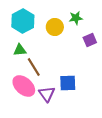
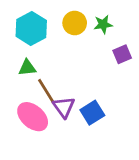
yellow circle: (55, 27) -> (75, 23), moved
blue square: (68, 83) -> (92, 113), turned -30
purple triangle: (47, 94) -> (64, 107), moved

